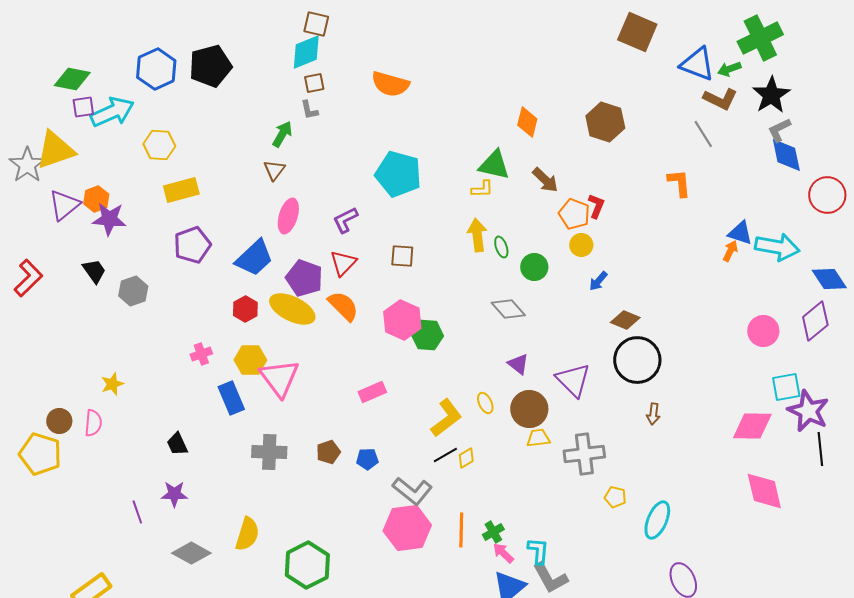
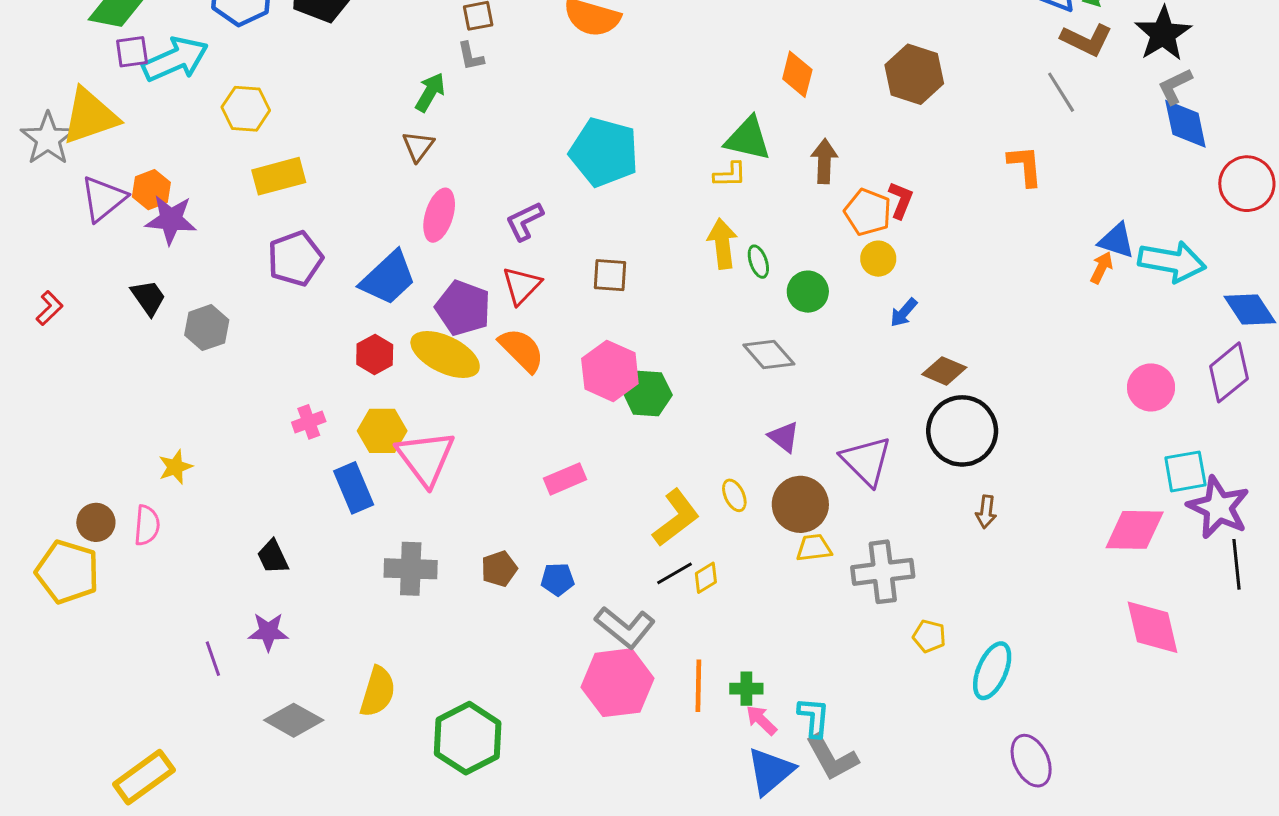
brown arrow: (545, 180) -> (824, 161), turned -132
red L-shape: (28, 278) -> (49, 308), size x0.6
green cross: (493, 532) -> (746, 689), turned 30

